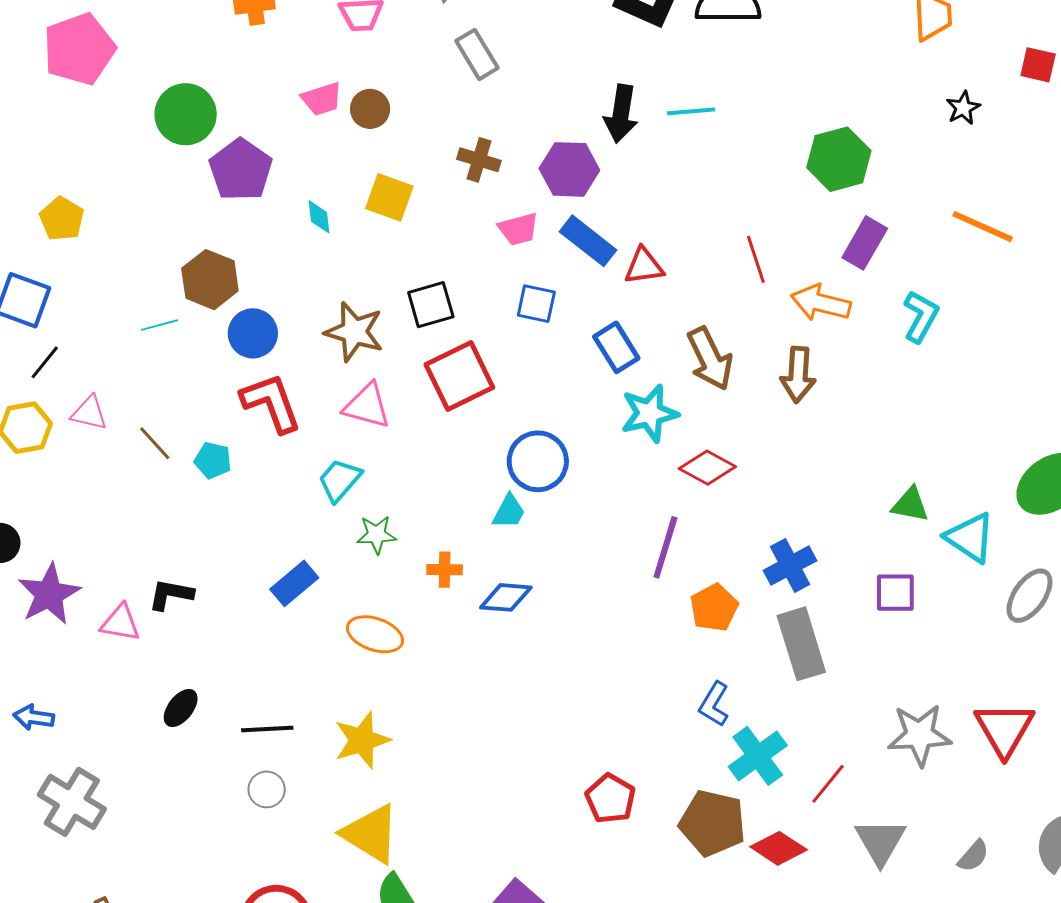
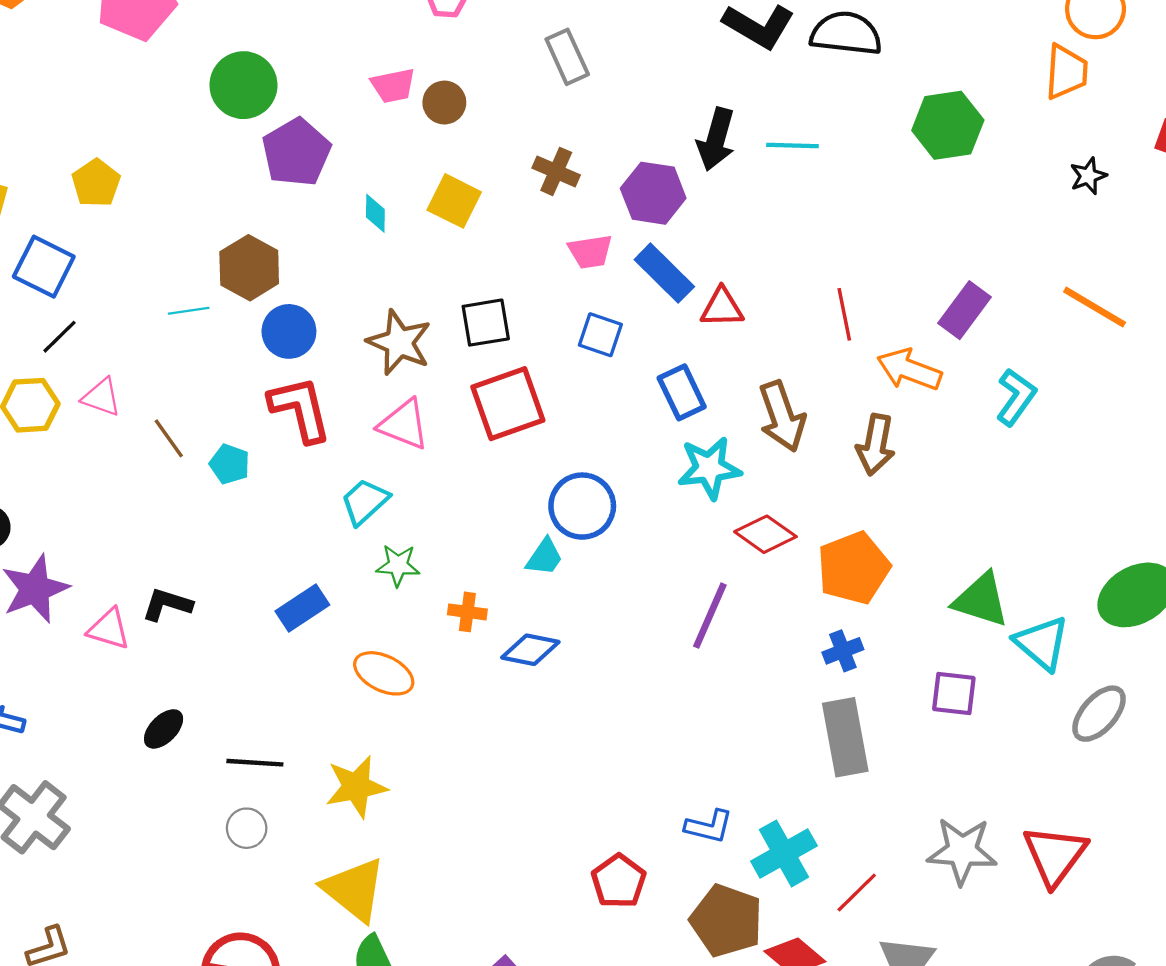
green hexagon: (839, 159) -> (948, 125), moved
green triangle: (910, 505) -> (981, 600), size x1.4
blue cross: (790, 566) -> (843, 651), size x0.7
orange pentagon: (714, 608) -> (854, 568), moved, size x1.4
blue L-shape: (714, 704) -> (709, 826), moved, turned -114

